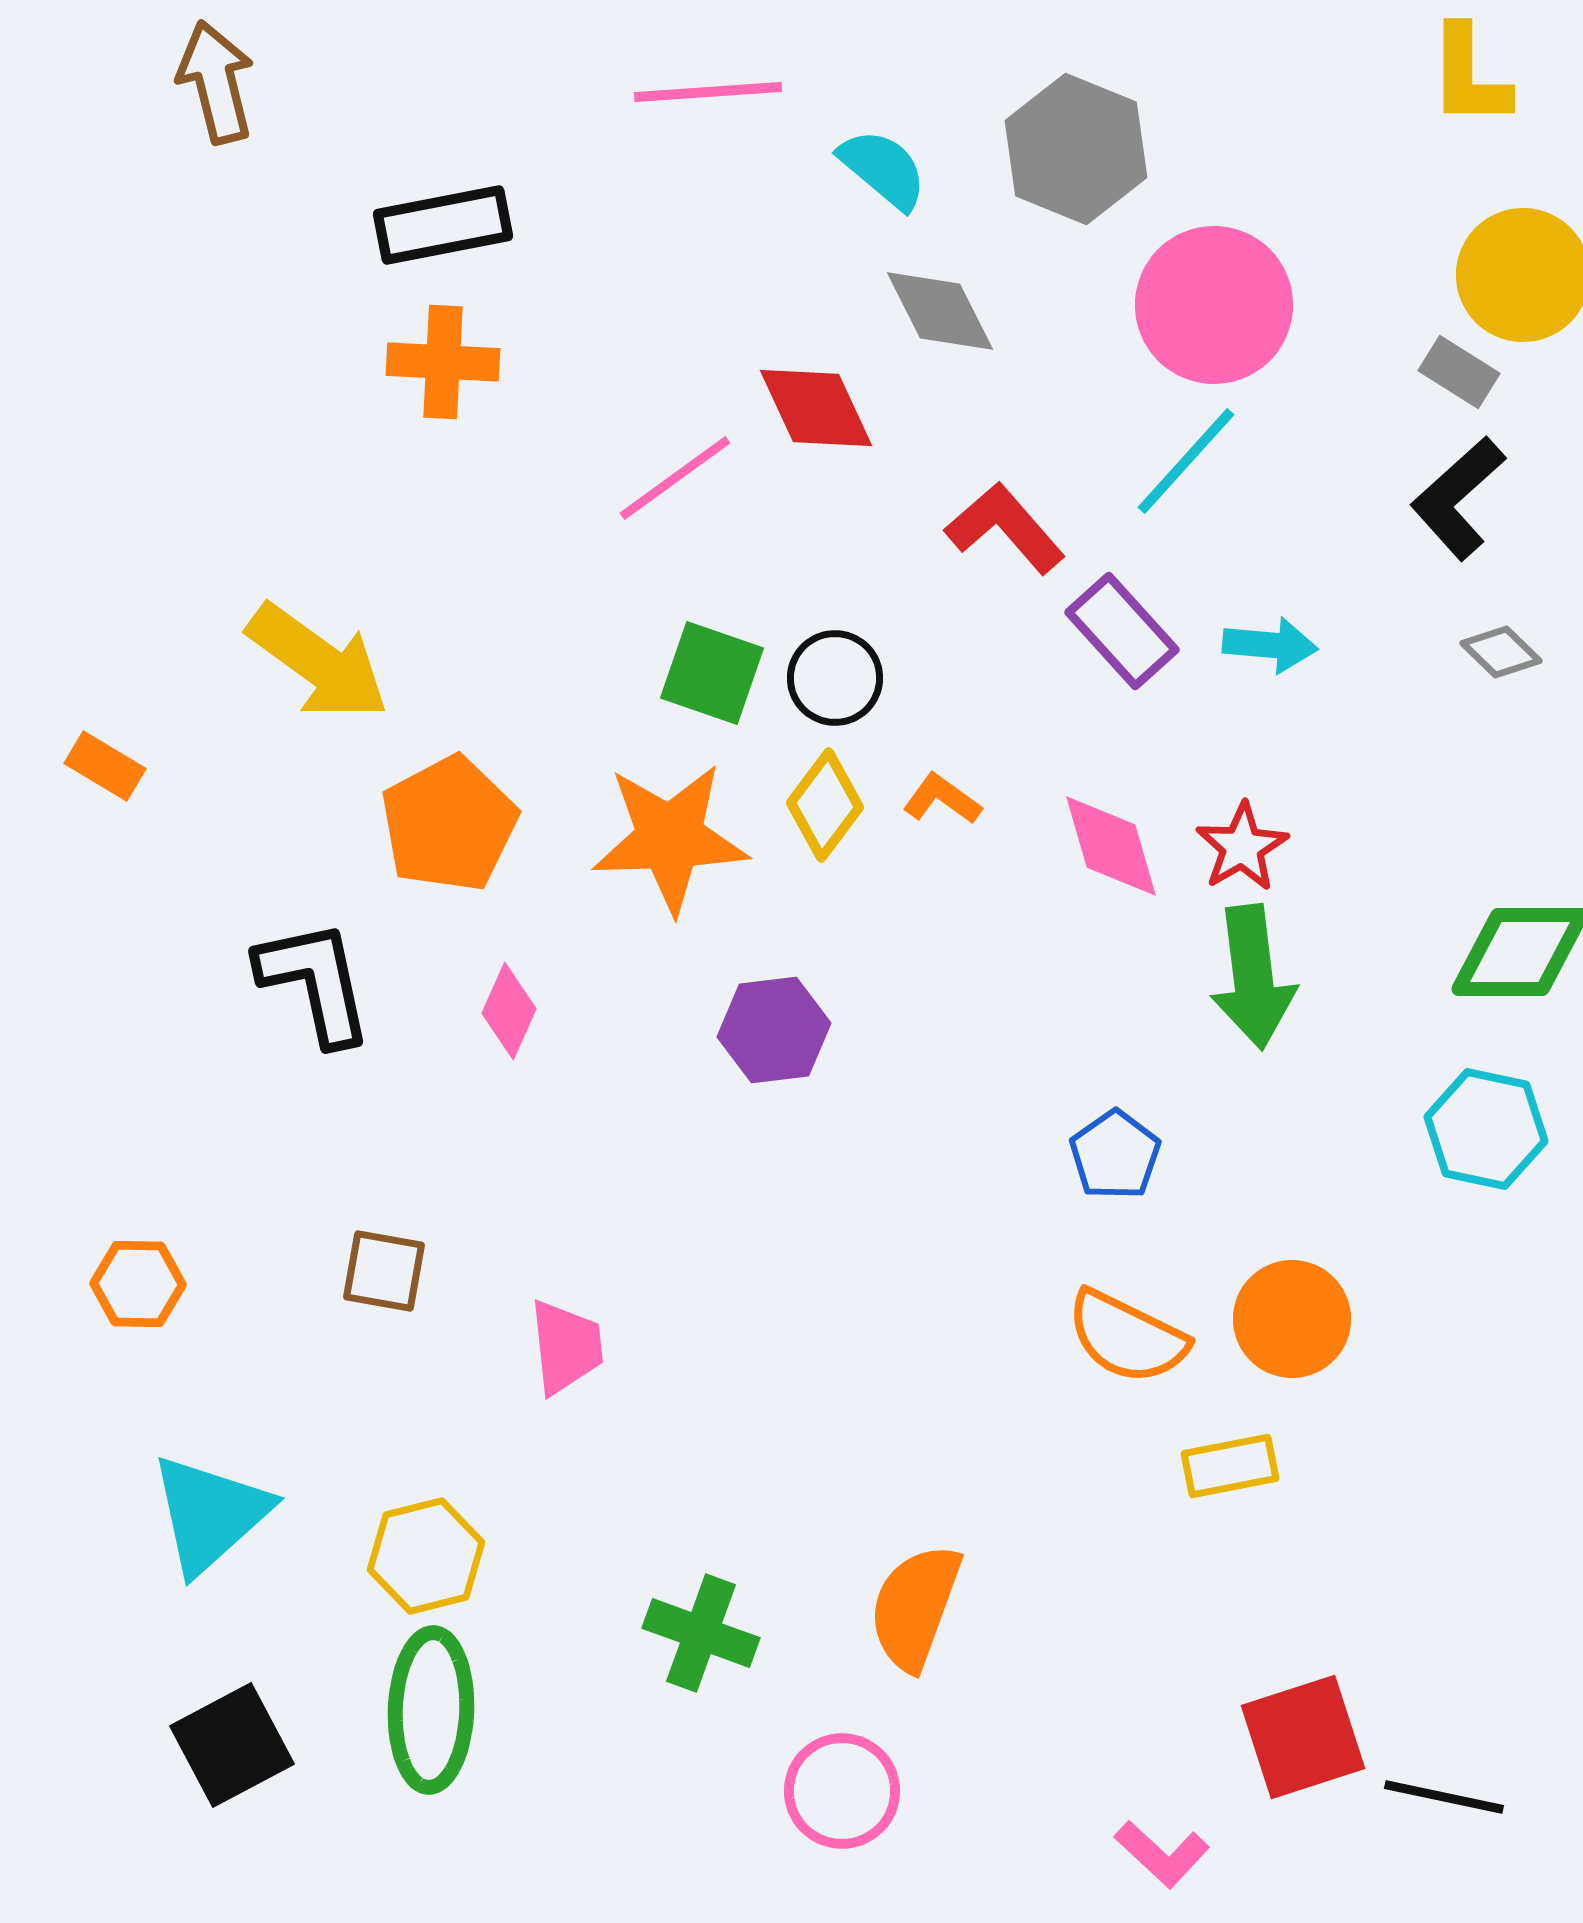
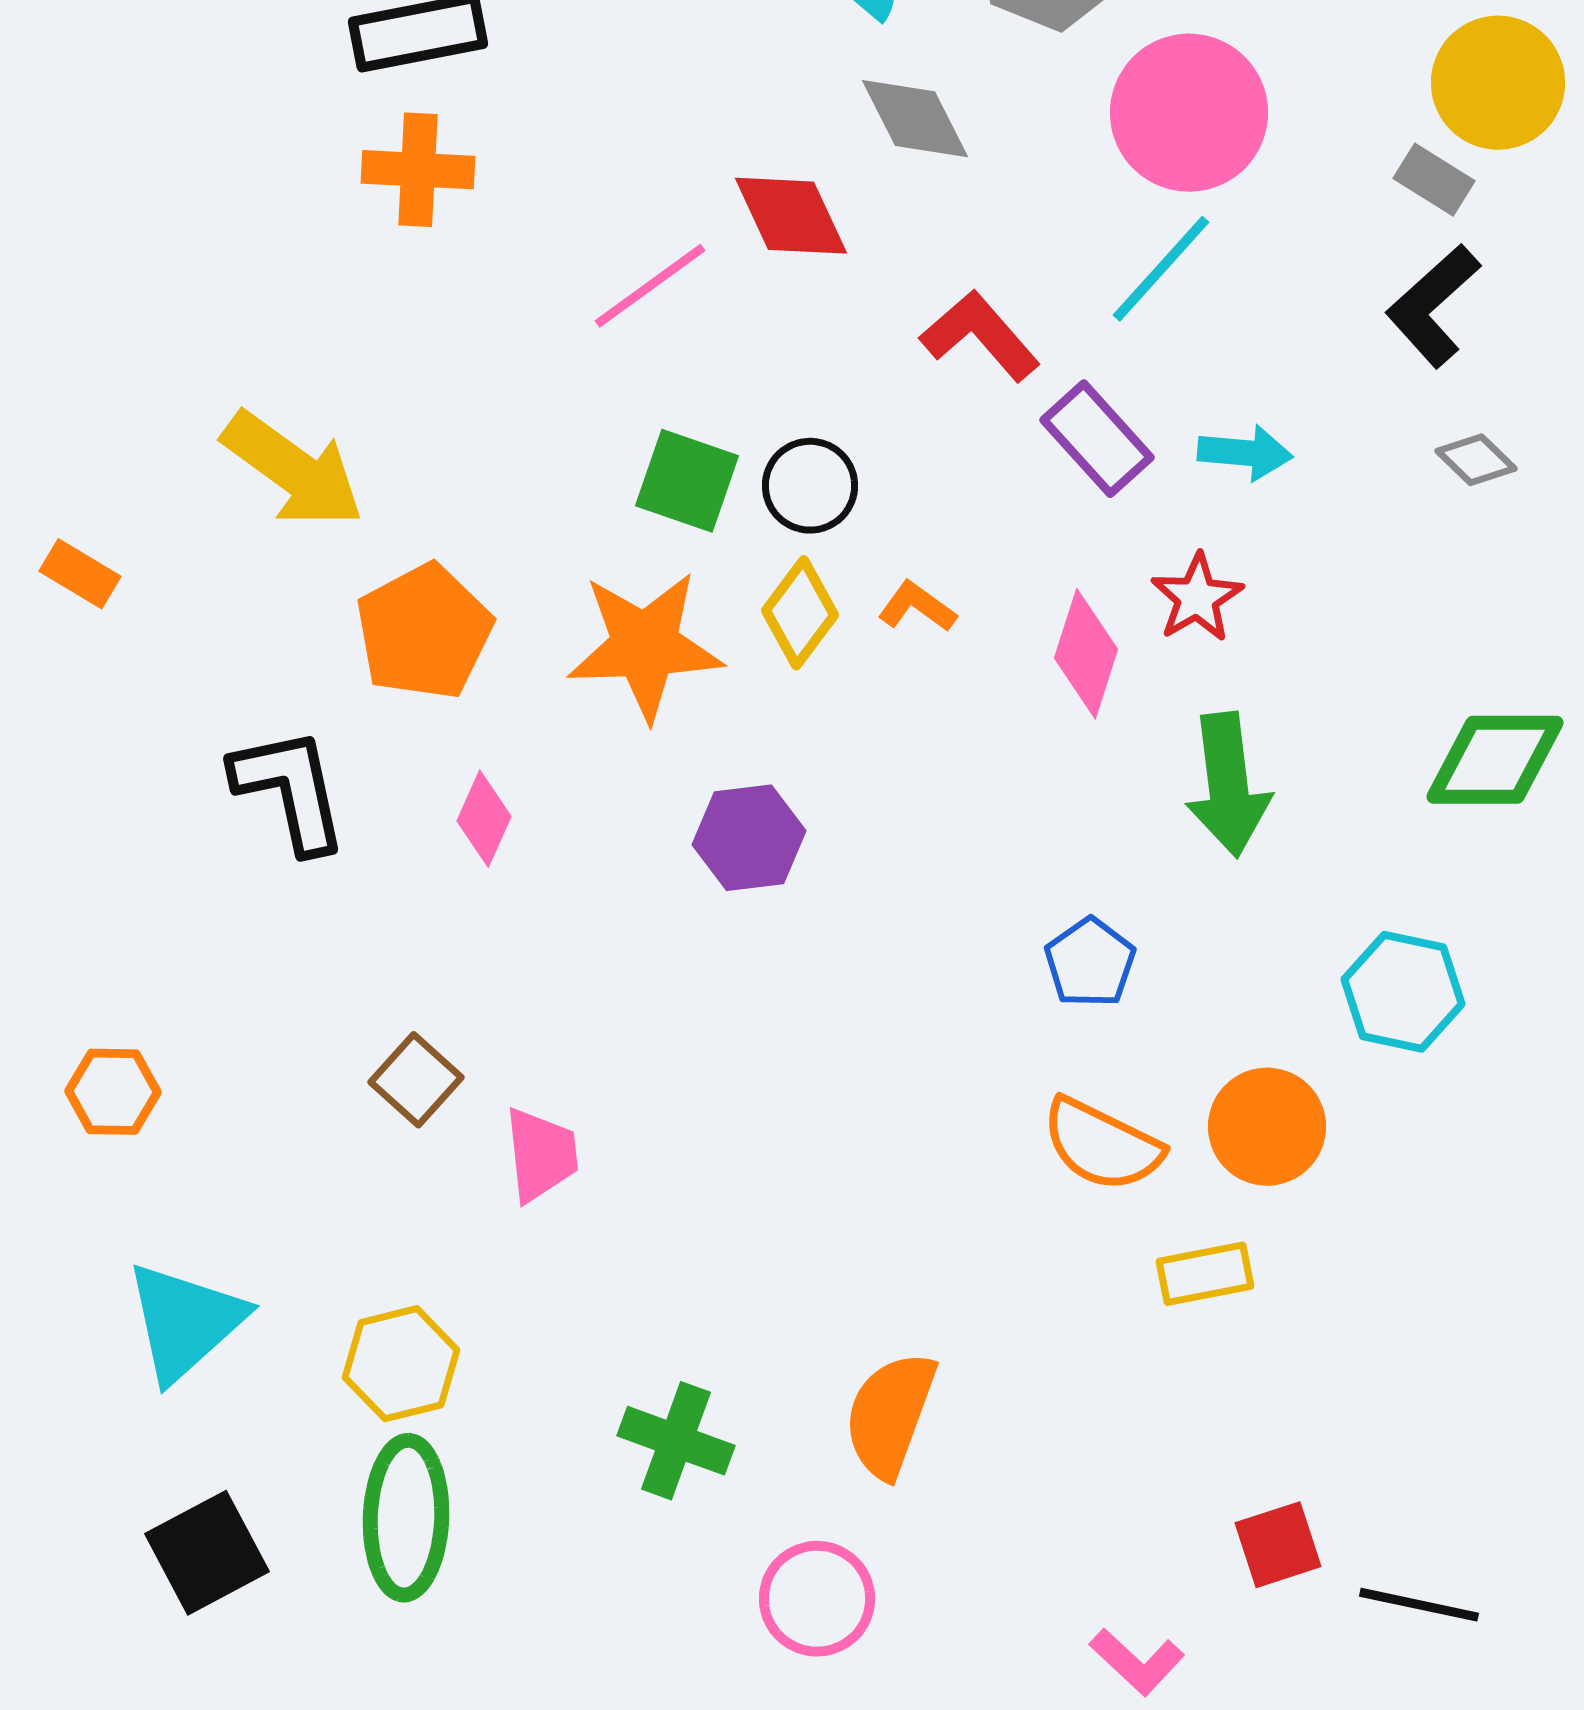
pink diamond: (1111, 846) -> (1086, 654), turned 34
red star: (1242, 847) -> (1197, 598), moved
cyan hexagon: (1486, 1129) -> (1403, 992), moved
brown square: (384, 1271) -> (416, 1080), moved, turned 32
red square: (1303, 1737) -> (1278, 1545), size x0.7

